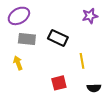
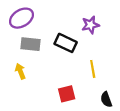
purple star: (90, 16) -> (90, 25), moved
black semicircle: (94, 88) -> (106, 99), turned 72

